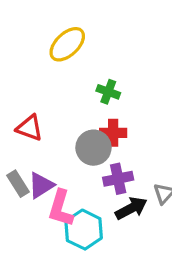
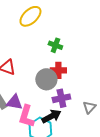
purple triangle: (41, 185) -> (14, 102), turned 42
black arrow: (131, 208) -> (51, 116), moved

